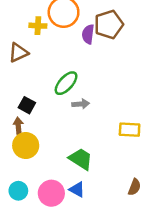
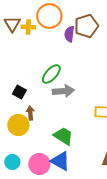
brown triangle: (18, 53) -> (12, 24), moved, turned -36
gray arrow: (81, 104) -> (63, 91), size x1.5
brown arrow: (18, 126) -> (30, 113), moved
blue triangle: (77, 190) -> (60, 161), size x1.5

